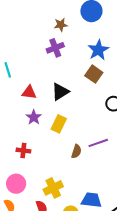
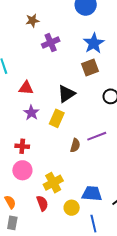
brown star: (61, 25) -> (32, 21), moved
brown square: (94, 74) -> (90, 67), turned 36
black triangle: (60, 92) -> (66, 94), moved
pink circle: (16, 184) -> (22, 170), moved

